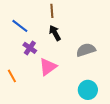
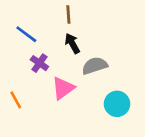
gray semicircle: (86, 50) -> (95, 66), moved
cyan circle: (88, 90) -> (117, 104), moved

